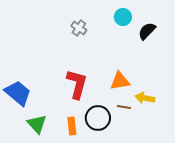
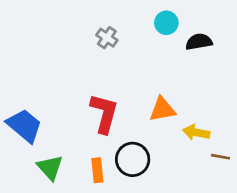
black semicircle: (147, 31) -> (199, 42), turned 36
brown line: (124, 107) -> (220, 157), moved

